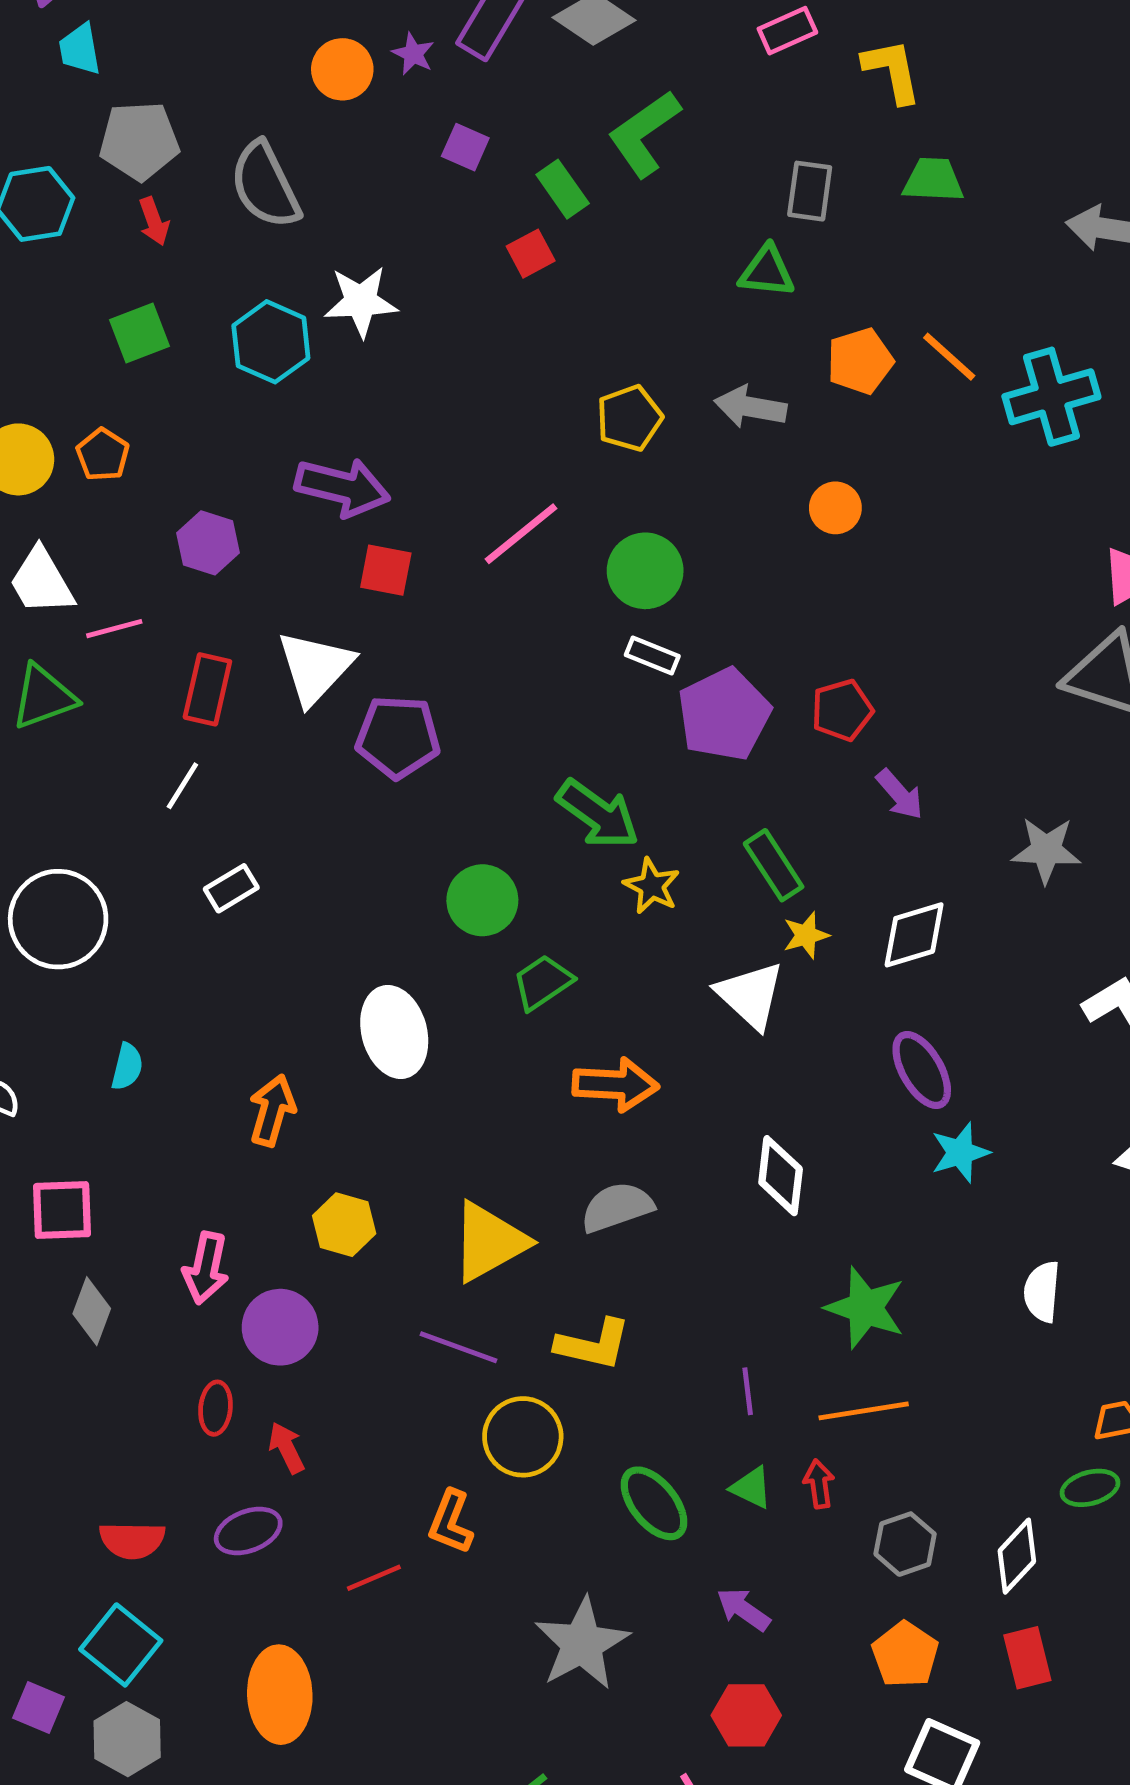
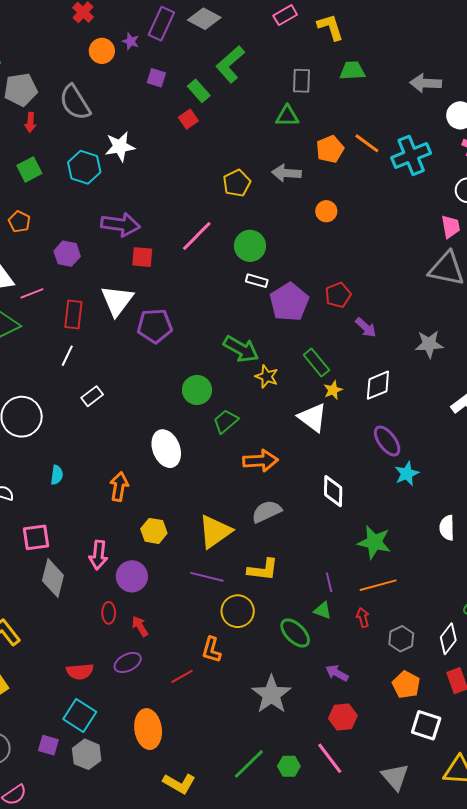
red arrow: (154, 221) -> (30, 122), turned 30
gray diamond: (92, 1311) -> (53, 578), size x1.4
green triangle: (751, 1488) -> (323, 610), moved

